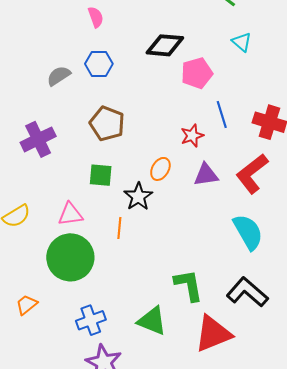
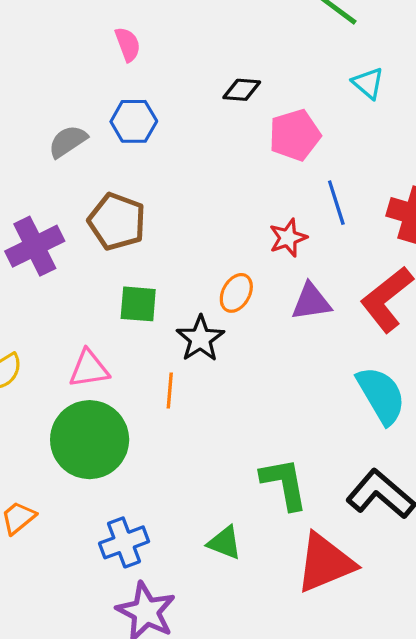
black diamond: (165, 45) -> (242, 90), size x0.6
brown pentagon: (107, 124) -> (117, 222), moved
green triangle: (152, 321) -> (225, 543), size x0.7

